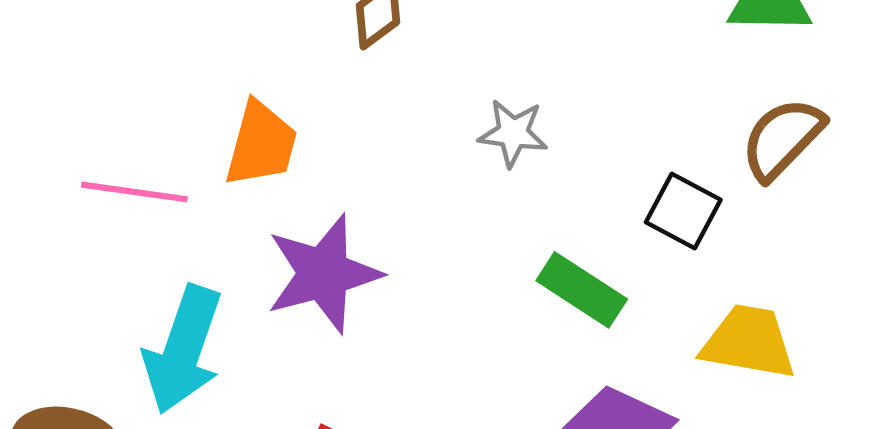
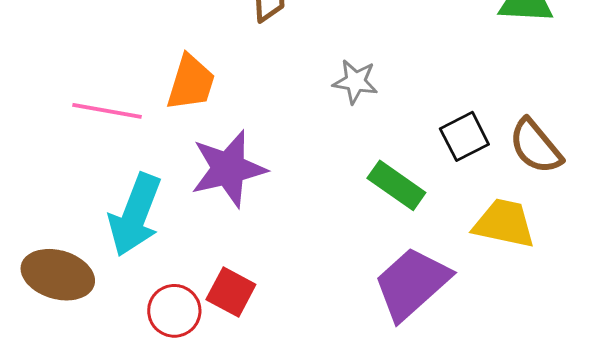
brown semicircle: (782, 139) -> (536, 146), moved, turned -86
black square: (683, 211) -> (464, 136), turned 33

